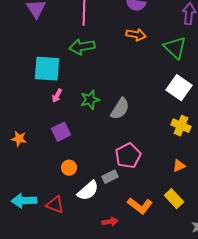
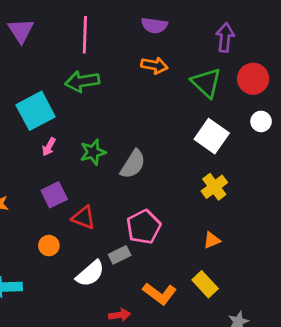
cyan square: (47, 69) -> (36, 111), turned -32
yellow cross: (181, 126) -> (214, 187), turned 30
orange circle: (69, 168) -> (49, 246), moved
red triangle: (55, 205) -> (84, 218), moved

